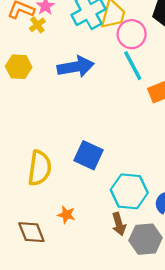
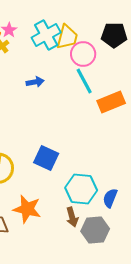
blue arrow: (76, 67) -> (35, 82), size x0.6
orange star: (66, 215) -> (27, 209), size x1.8

